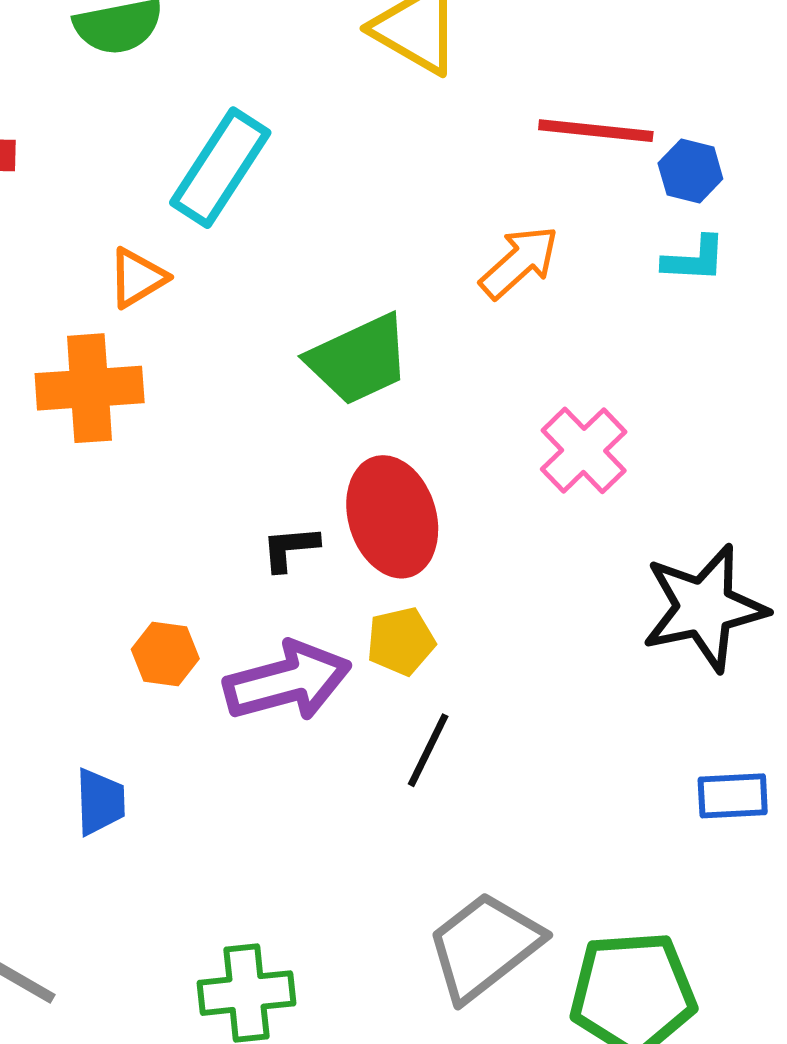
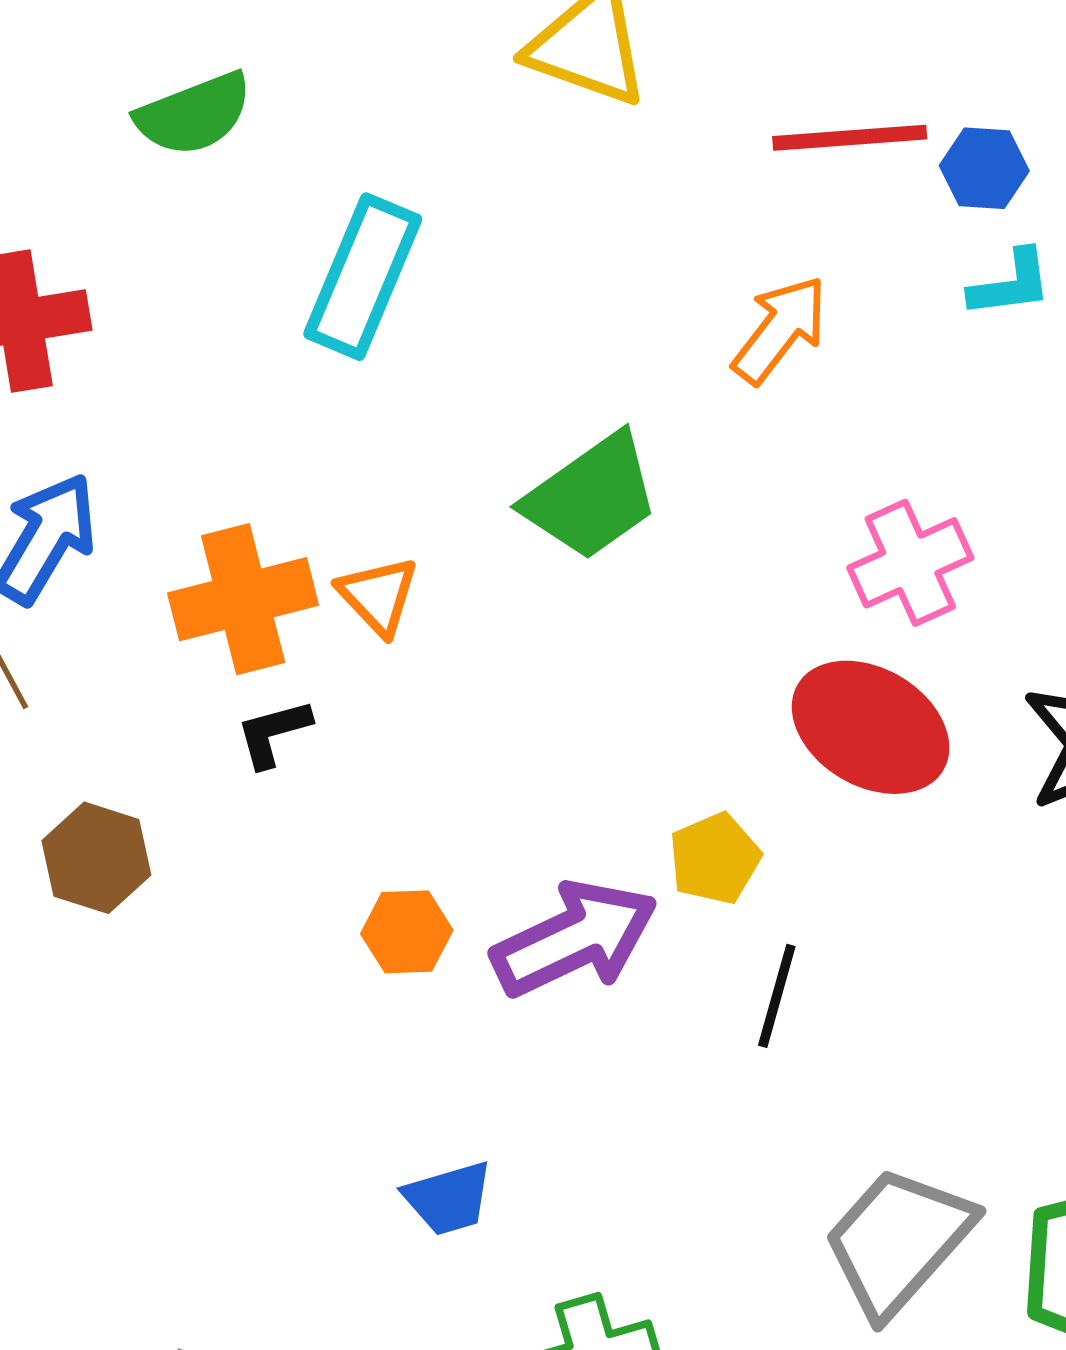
orange triangle: (137, 278) -> (378, 596), moved, turned -32
pink cross: (584, 450) -> (910, 563), turned 30
red ellipse: (392, 517) -> (871, 727), moved, turned -32
black L-shape: (290, 548) -> (273, 733), moved
blue trapezoid: (100, 802) -> (448, 1198), moved, turned 86

